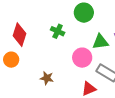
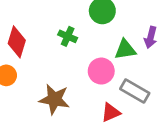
brown star: (47, 78) -> (54, 99), size x1.6

